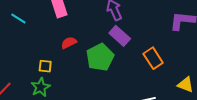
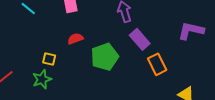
purple rectangle: (120, 36) -> (140, 39), moved

